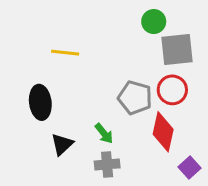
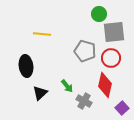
gray pentagon: (135, 98) -> (85, 51), moved
gray cross: (107, 164) -> (84, 101), moved, turned 35

